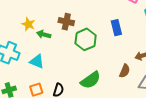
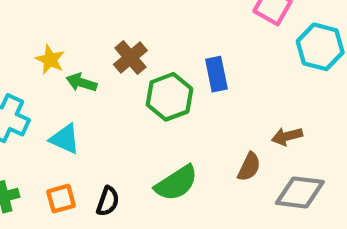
brown cross: (66, 22) -> (130, 58), turned 35
blue rectangle: (116, 28) -> (216, 74), moved

